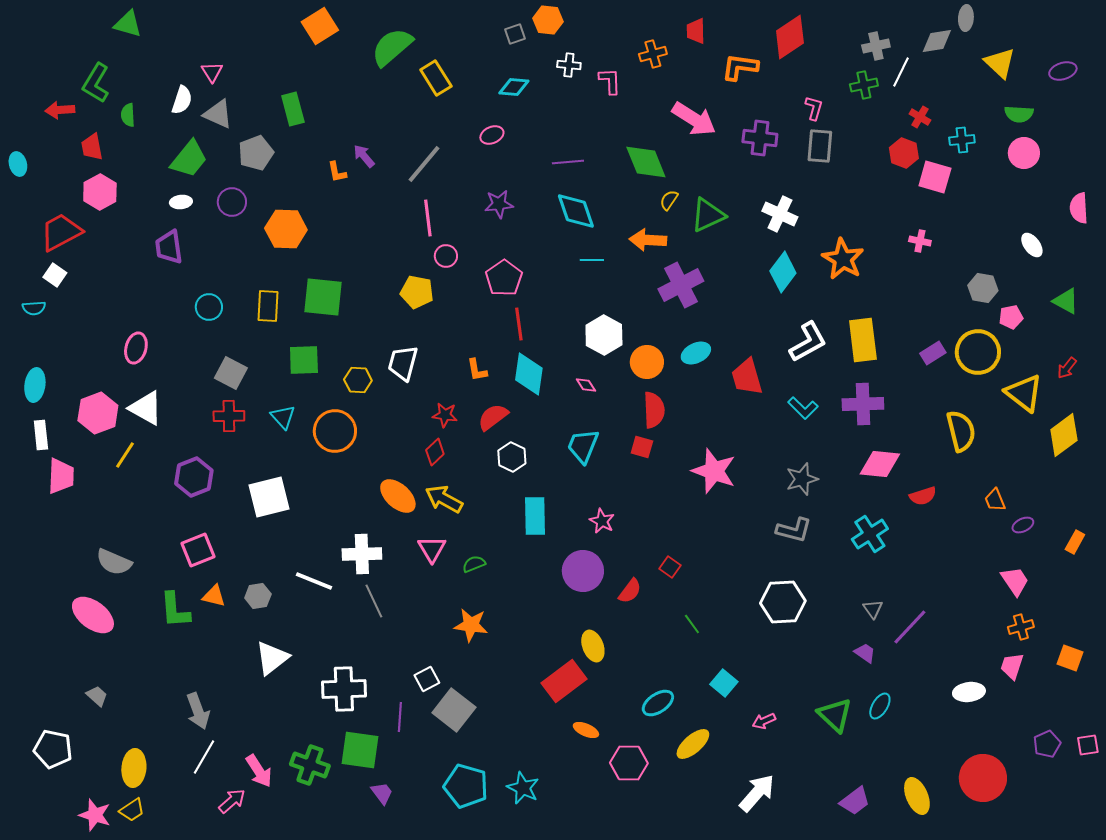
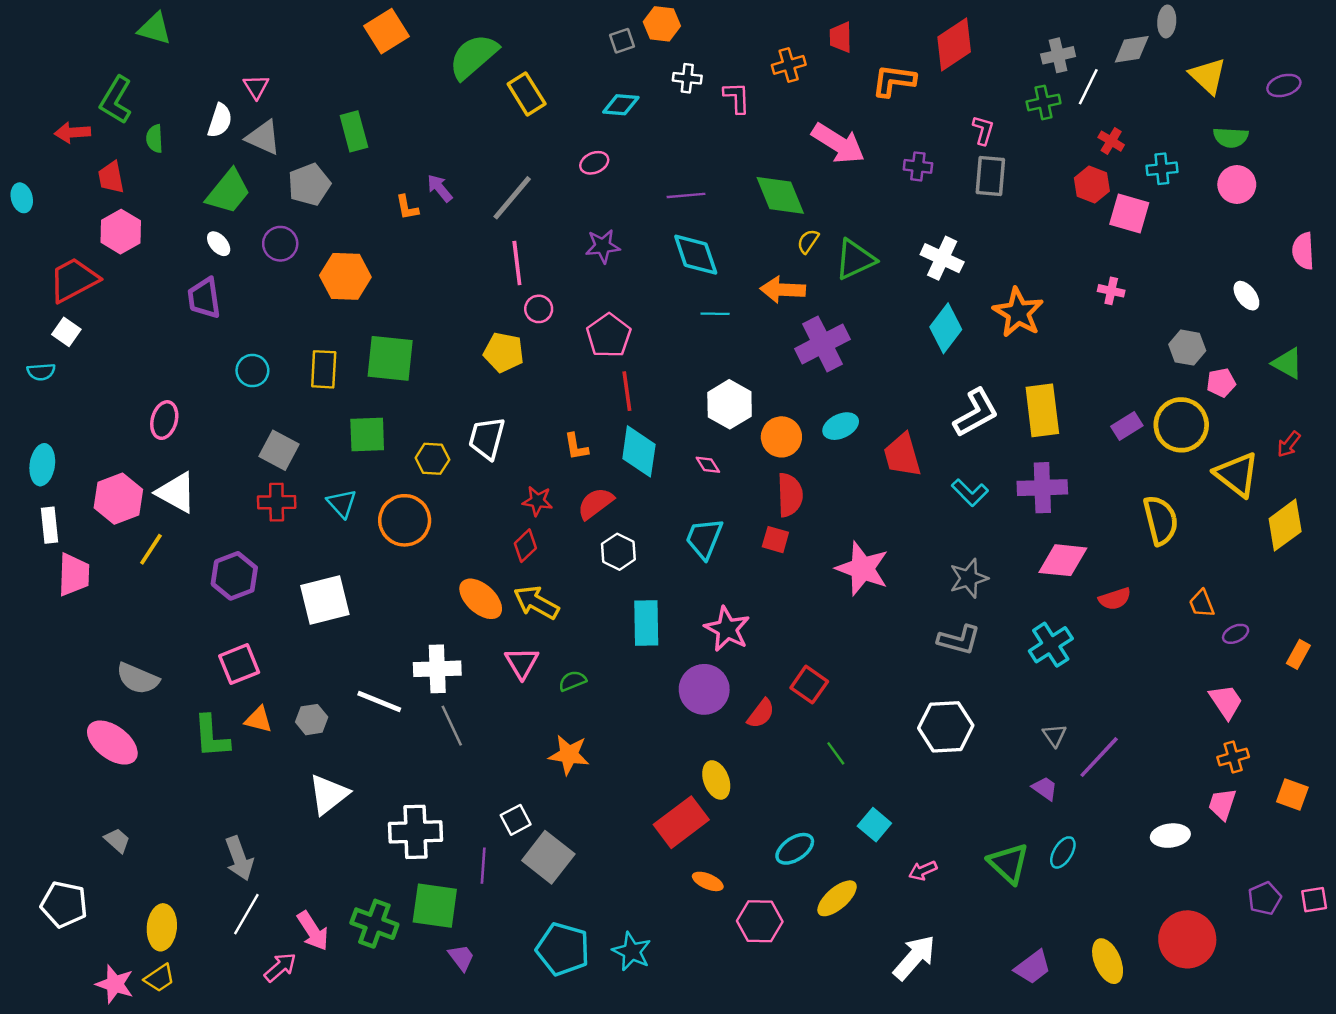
purple cross: (760, 138) -> (918, 166), size x0.7
white ellipse: (181, 202) -> (219, 244), turned 55
pink star: (602, 521) -> (727, 629), size x1.5
red square: (670, 567) -> (809, 685), size x1.4

